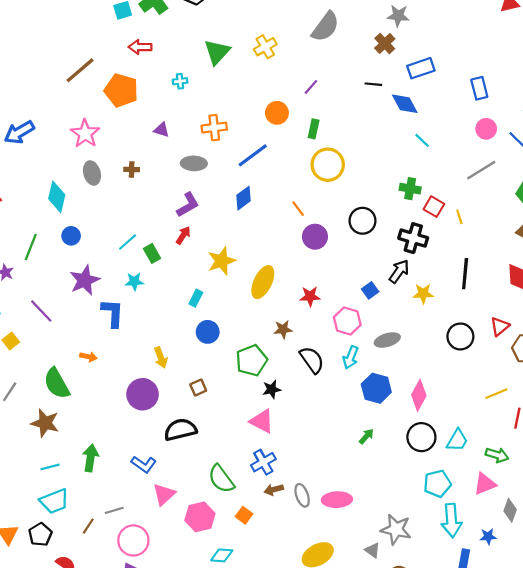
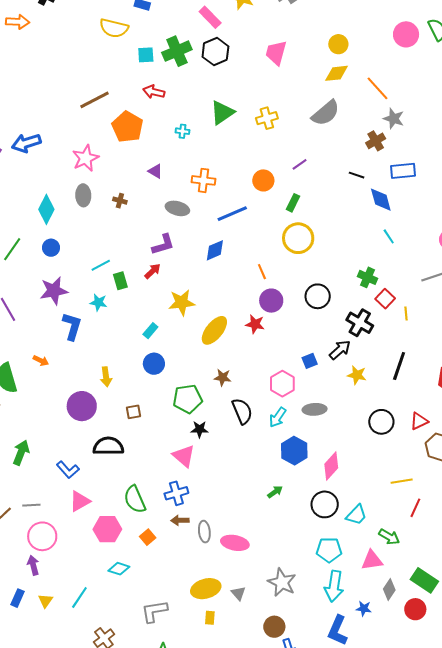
red star: (310, 296) -> (255, 324), moved
gray triangle: (372, 550) -> (238, 593), moved

